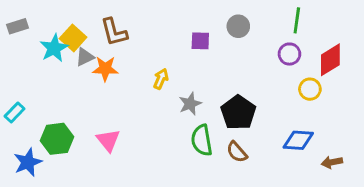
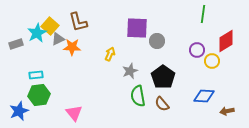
gray rectangle: (18, 26) -> (16, 44), moved
gray circle: (238, 26) -> (157, 41), moved
purple square: (200, 41) -> (137, 28), size x1.6
purple circle: (289, 54) -> (197, 50), moved
cyan rectangle: (15, 113) -> (36, 75), moved, turned 40
pink triangle: (108, 140) -> (74, 113), moved

